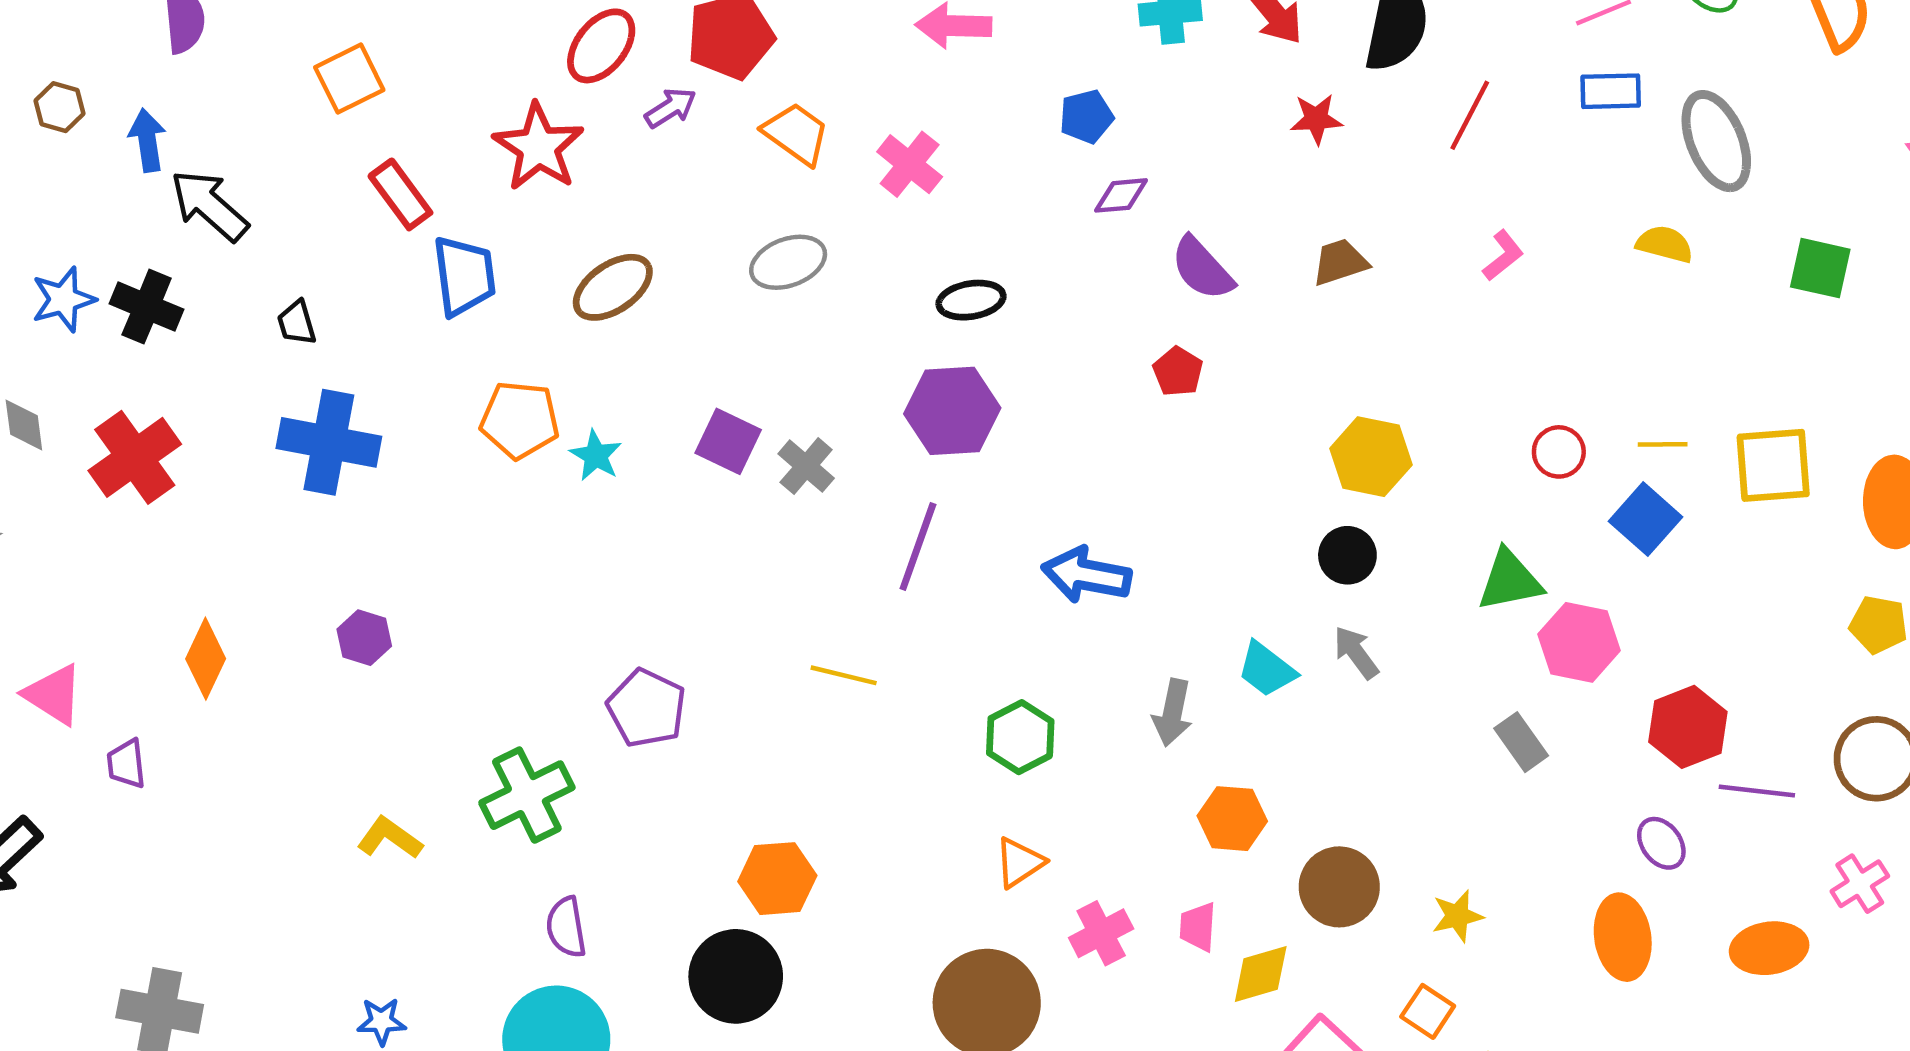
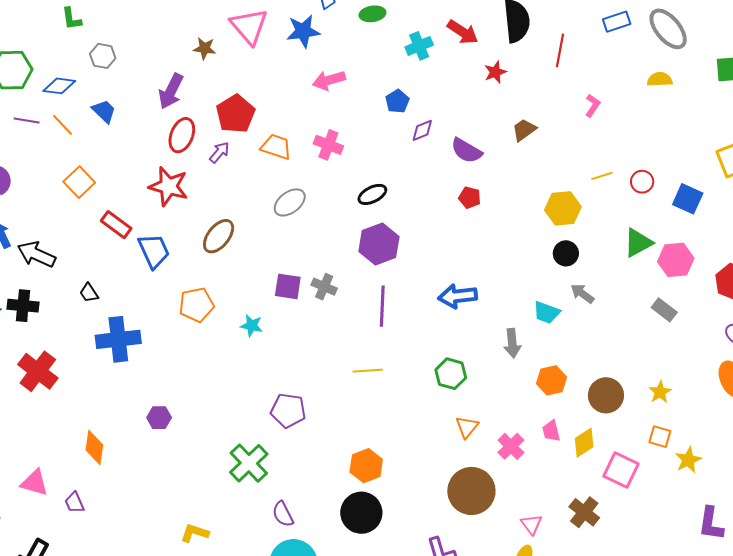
yellow line: (1663, 444) -> (602, 176), moved
cyan star: (596, 456) -> (252, 326), moved
yellow L-shape: (390, 838) -> (195, 533), moved

